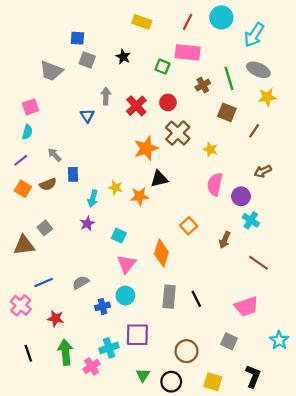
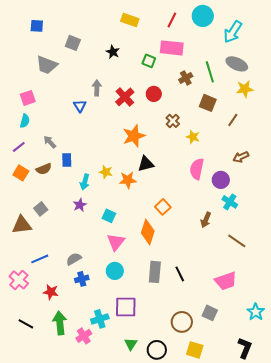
blue square: (77, 38) -> (37, 26), moved
gray square: (87, 60) -> (73, 43), moved
brown cross: (178, 133) -> (173, 121), moved, size x0.6
orange square: (189, 226) -> (163, 207), moved
blue cross: (103, 306) -> (82, 279), moved
brown circle: (186, 351) -> (182, 322), moved
black line: (28, 353) -> (26, 324), turned -42
black L-shape: (253, 376) -> (245, 348), moved

